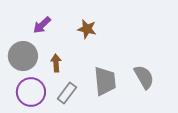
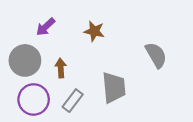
gray semicircle: (144, 77) -> (156, 55), moved

